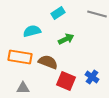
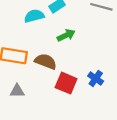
cyan semicircle: (32, 31) -> (34, 16), moved

